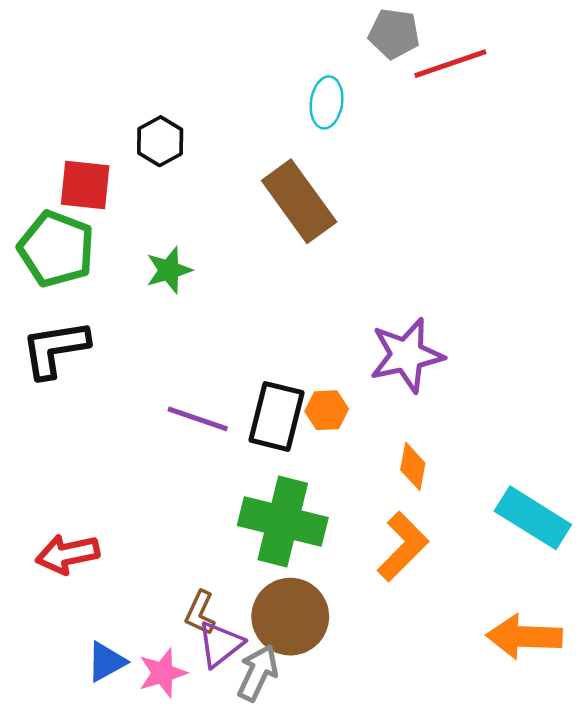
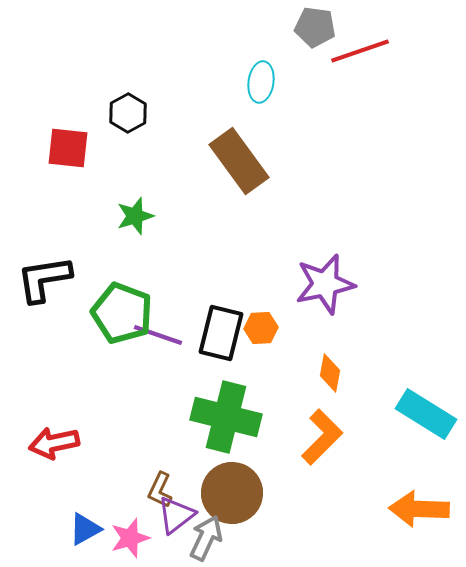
green pentagon: (56, 249) -> (122, 313), moved

